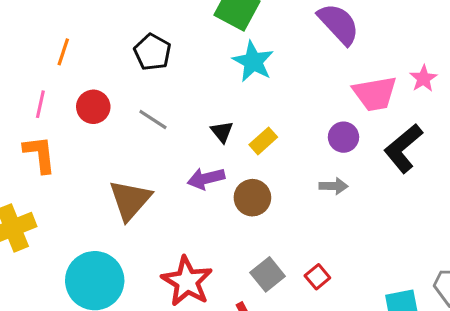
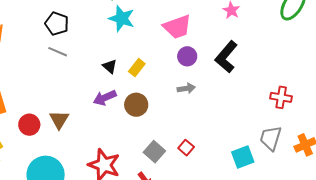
pink trapezoid: (375, 94) -> (177, 27), moved
red circle: (93, 107) -> (29, 125), moved
gray line: (153, 120) -> (58, 52), moved
brown triangle: (130, 200) -> (59, 120), size x0.7

